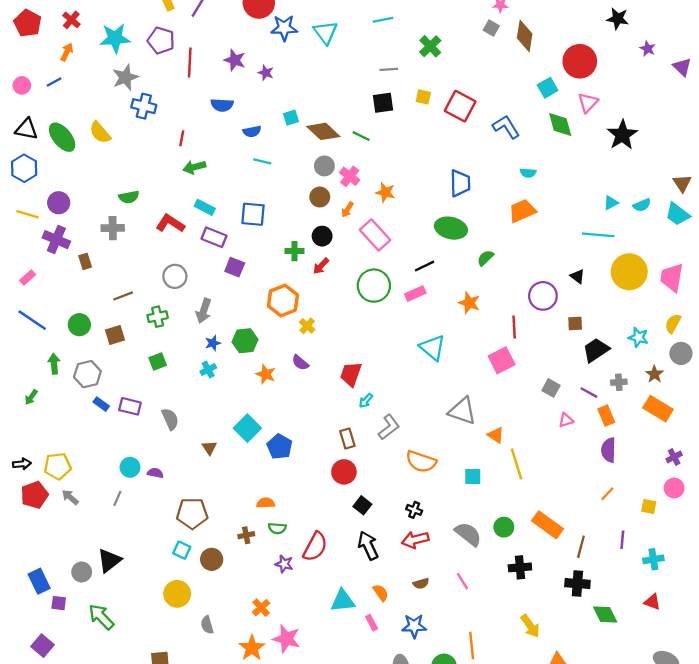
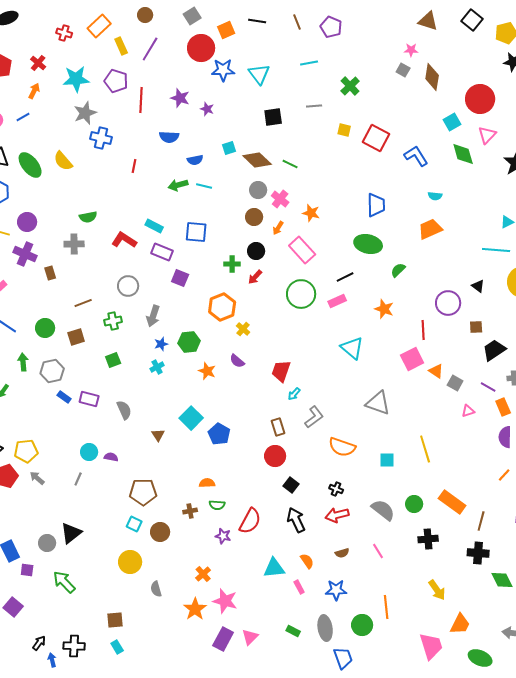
black square: (383, 103) -> (273, 117), moved
green arrow: (194, 167) -> (178, 185), moved
orange triangle: (496, 435) -> (436, 371), moved

